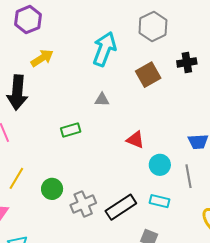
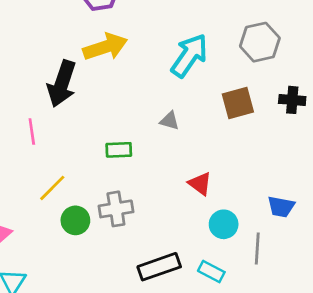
yellow arrow: (42, 58) -> (105, 47), size x1.4
yellow line: (16, 178) -> (52, 188), moved
gray cross: (83, 204) -> (116, 209), moved

